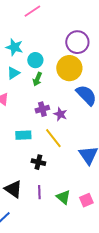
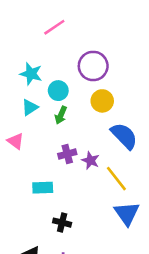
purple circle: (77, 42) -> (93, 66), moved
yellow circle: (69, 68) -> (102, 101), size x0.7
yellow line: (53, 138) -> (116, 179), moved

